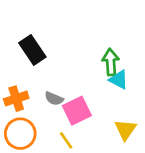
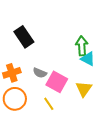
pink square: (77, 111) -> (57, 82), turned -35
yellow triangle: (126, 130) -> (84, 89), moved

